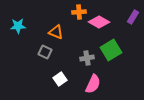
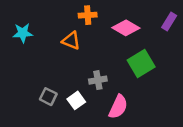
orange cross: (79, 12) -> (88, 15), moved
gray square: (45, 52) -> (48, 97), moved
gray cross: (87, 58) -> (98, 80), moved

